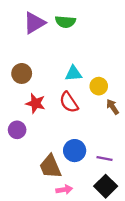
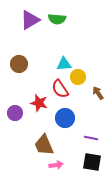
yellow circle: (99, 86) -> (78, 77), moved
red star: (35, 103) -> (39, 103), moved
blue circle: (75, 151) -> (65, 118), moved
black square: (106, 186) -> (92, 162), turned -36

